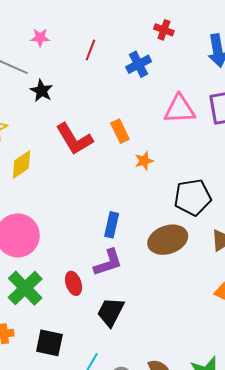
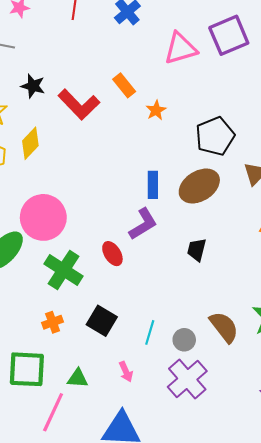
black star: (42, 91) -> (33, 86), moved
blue rectangle: (112, 225) -> (153, 185), moved
black trapezoid: (111, 312) -> (197, 250), moved, size x0.7
black square: (49, 343) -> (102, 321), turned 32

